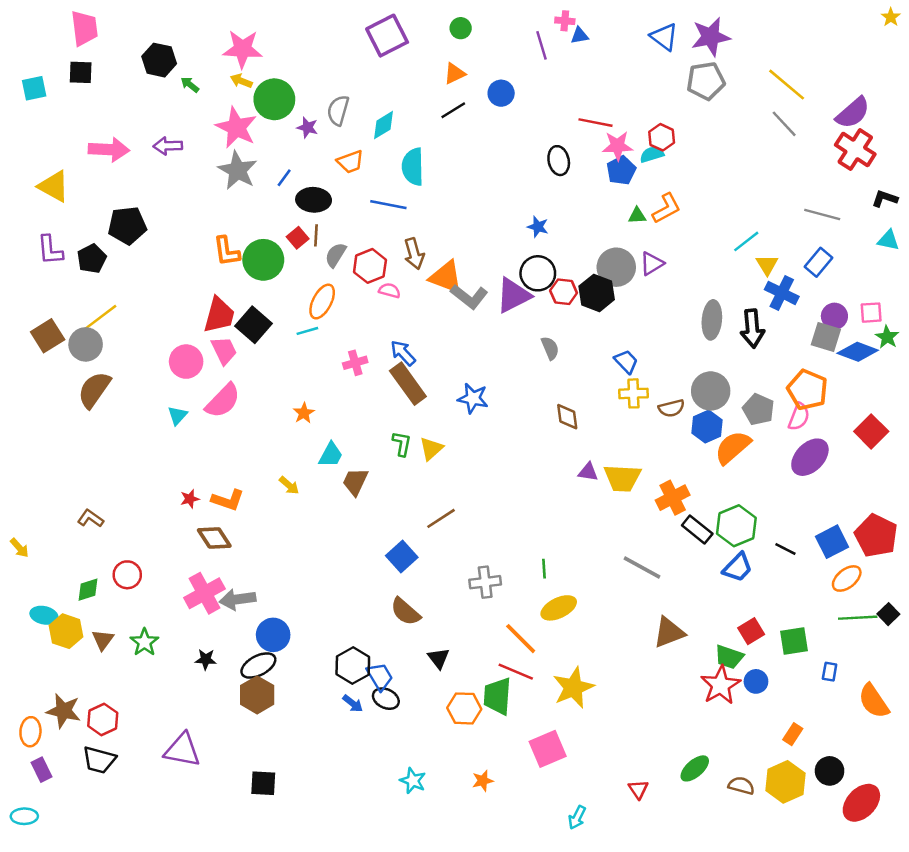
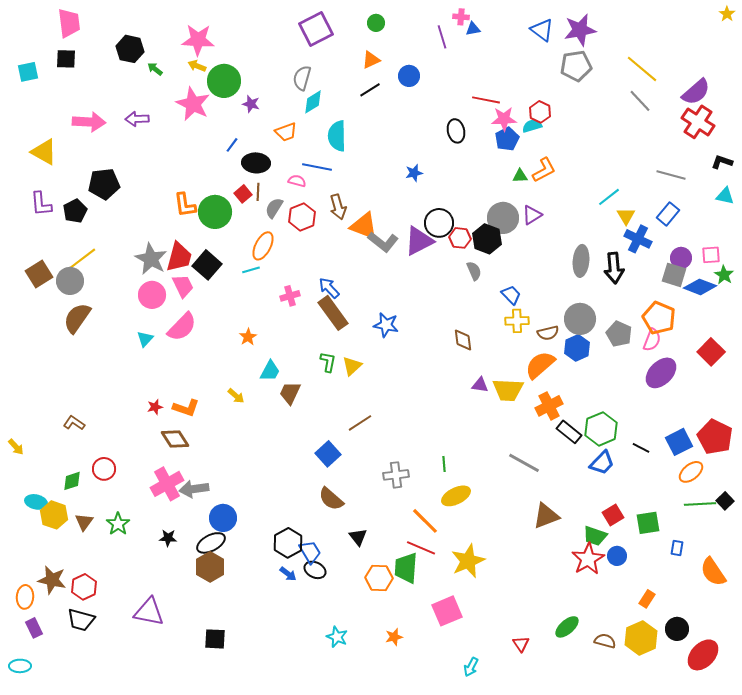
gray semicircle: (338, 110) -> (302, 78), moved
gray star: (238, 170) -> (151, 259), moved
blue star: (538, 227) -> (414, 173), moved, turned -30
pink semicircle: (390, 290) -> (297, 181), moved
gray semicircle: (550, 348) -> (474, 271), moved
orange semicircle: (733, 447) -> (540, 365), moved

